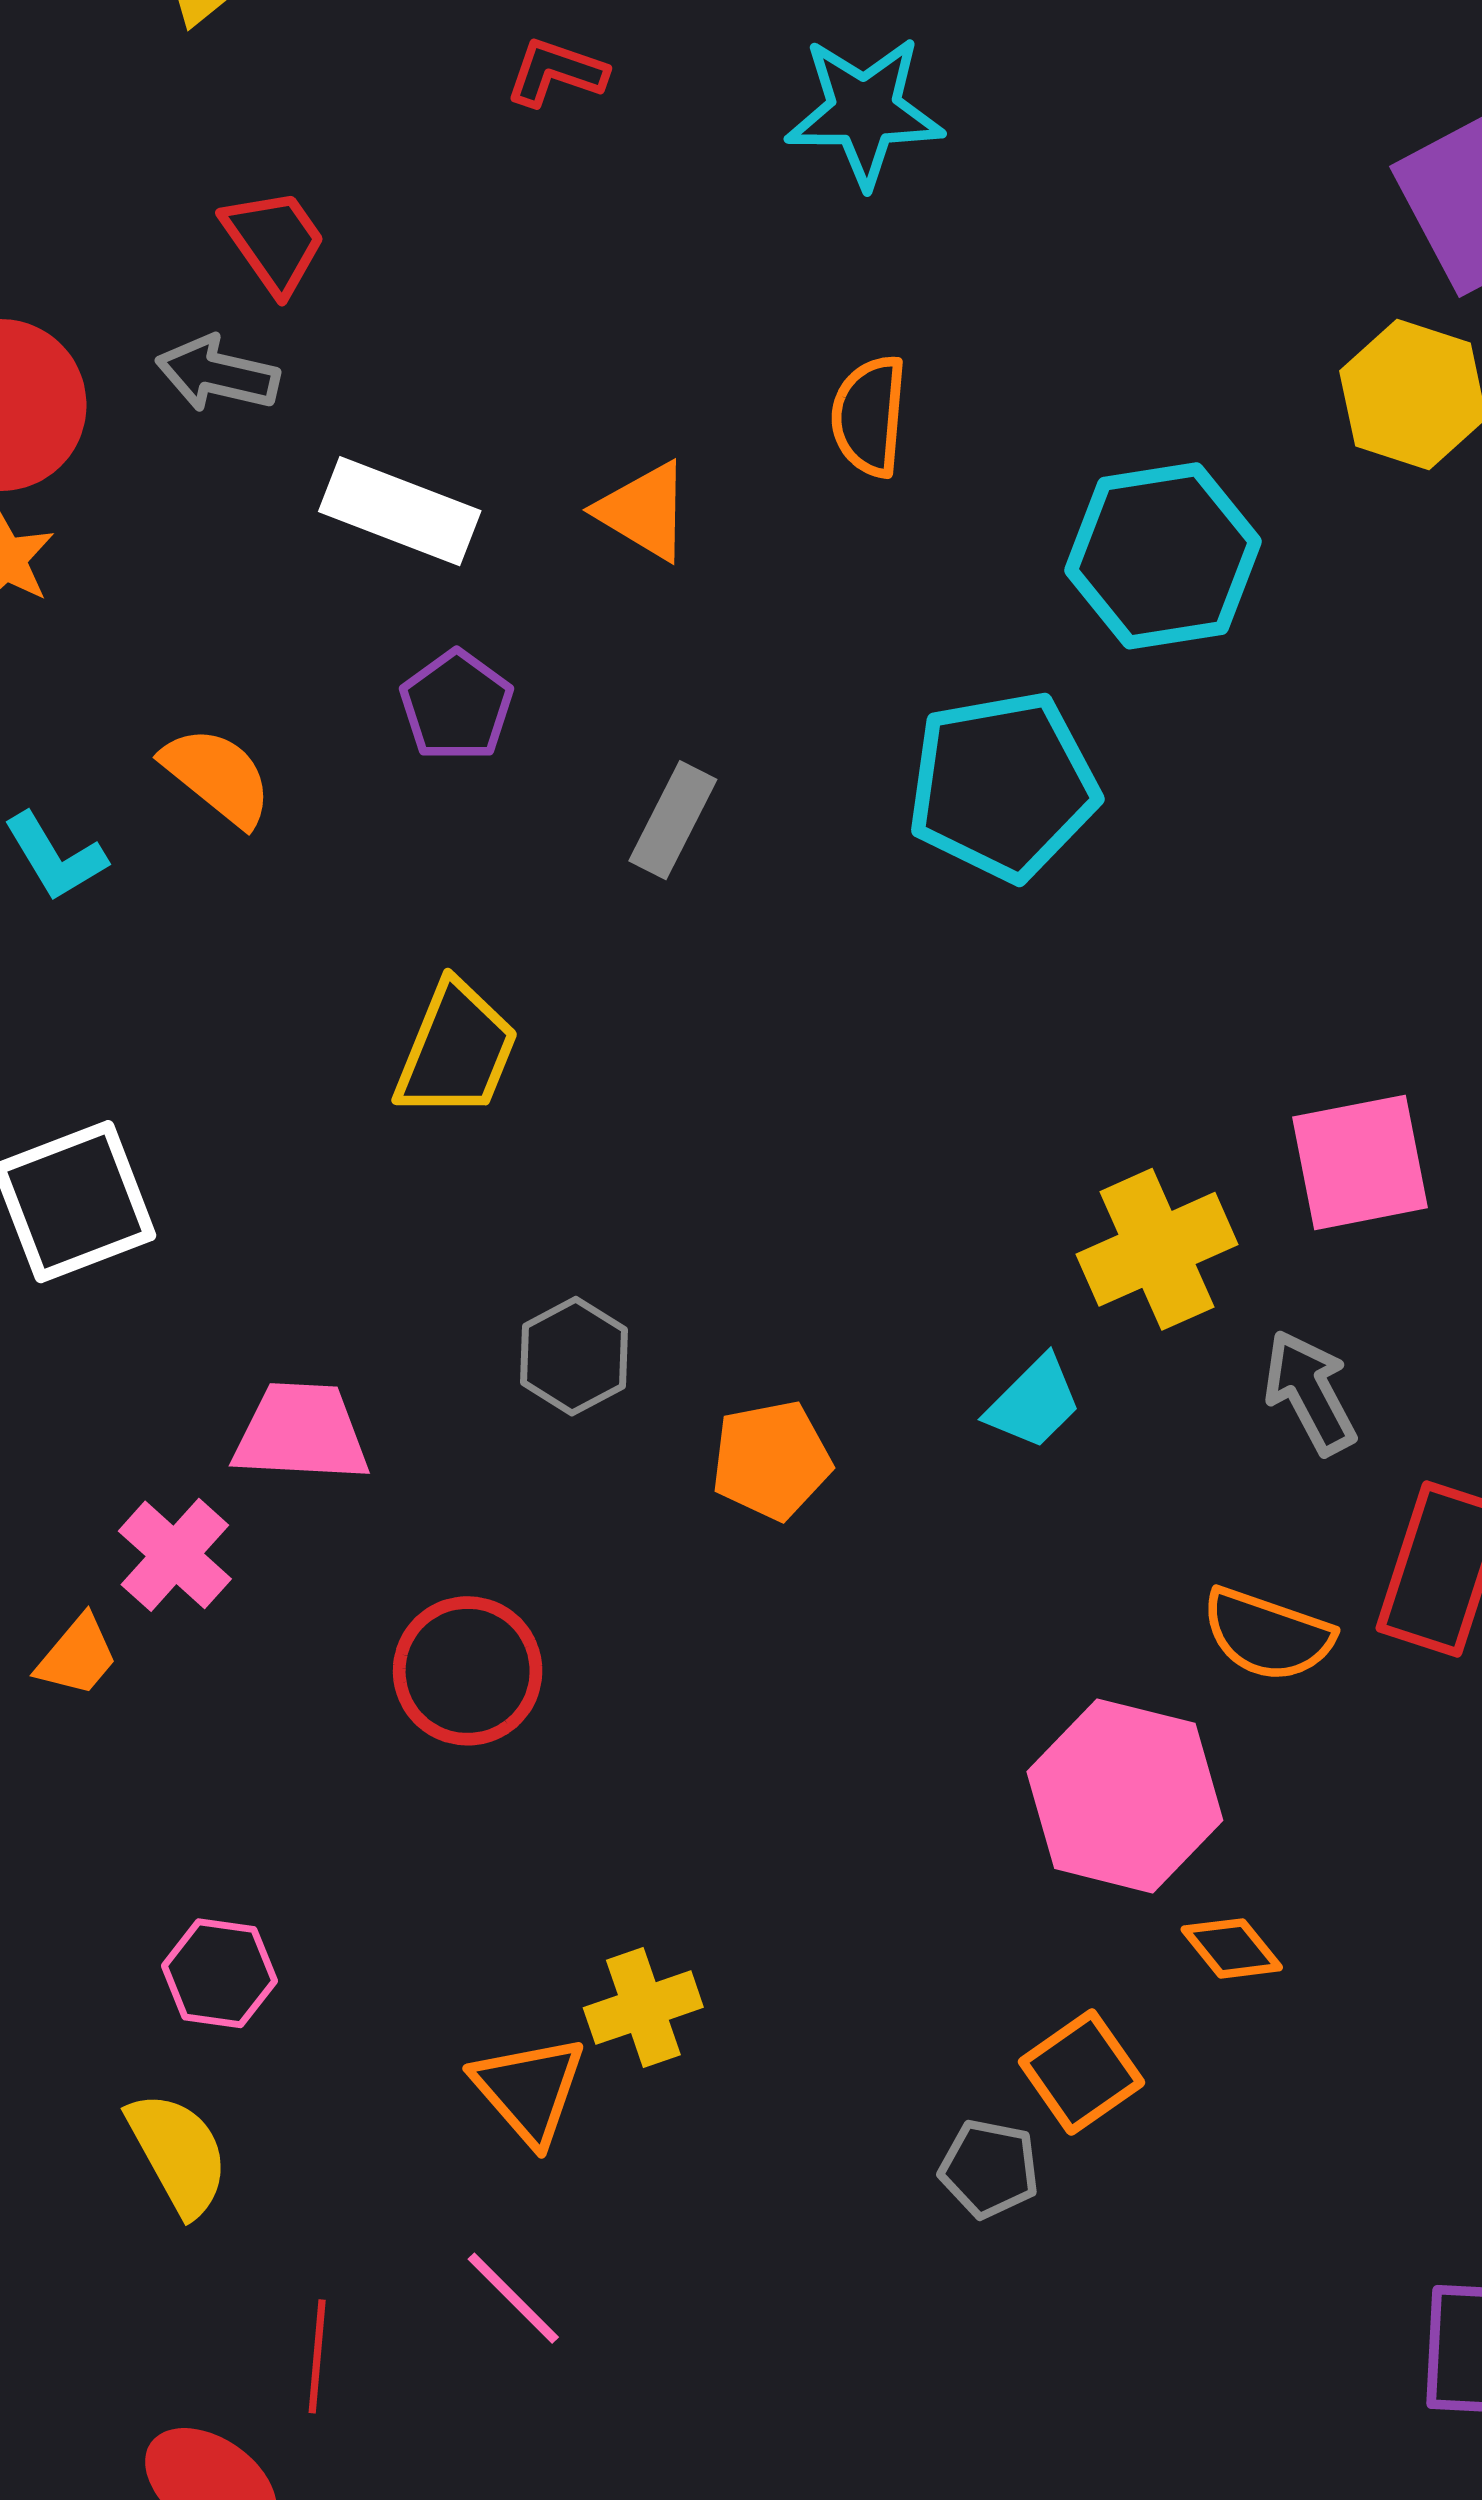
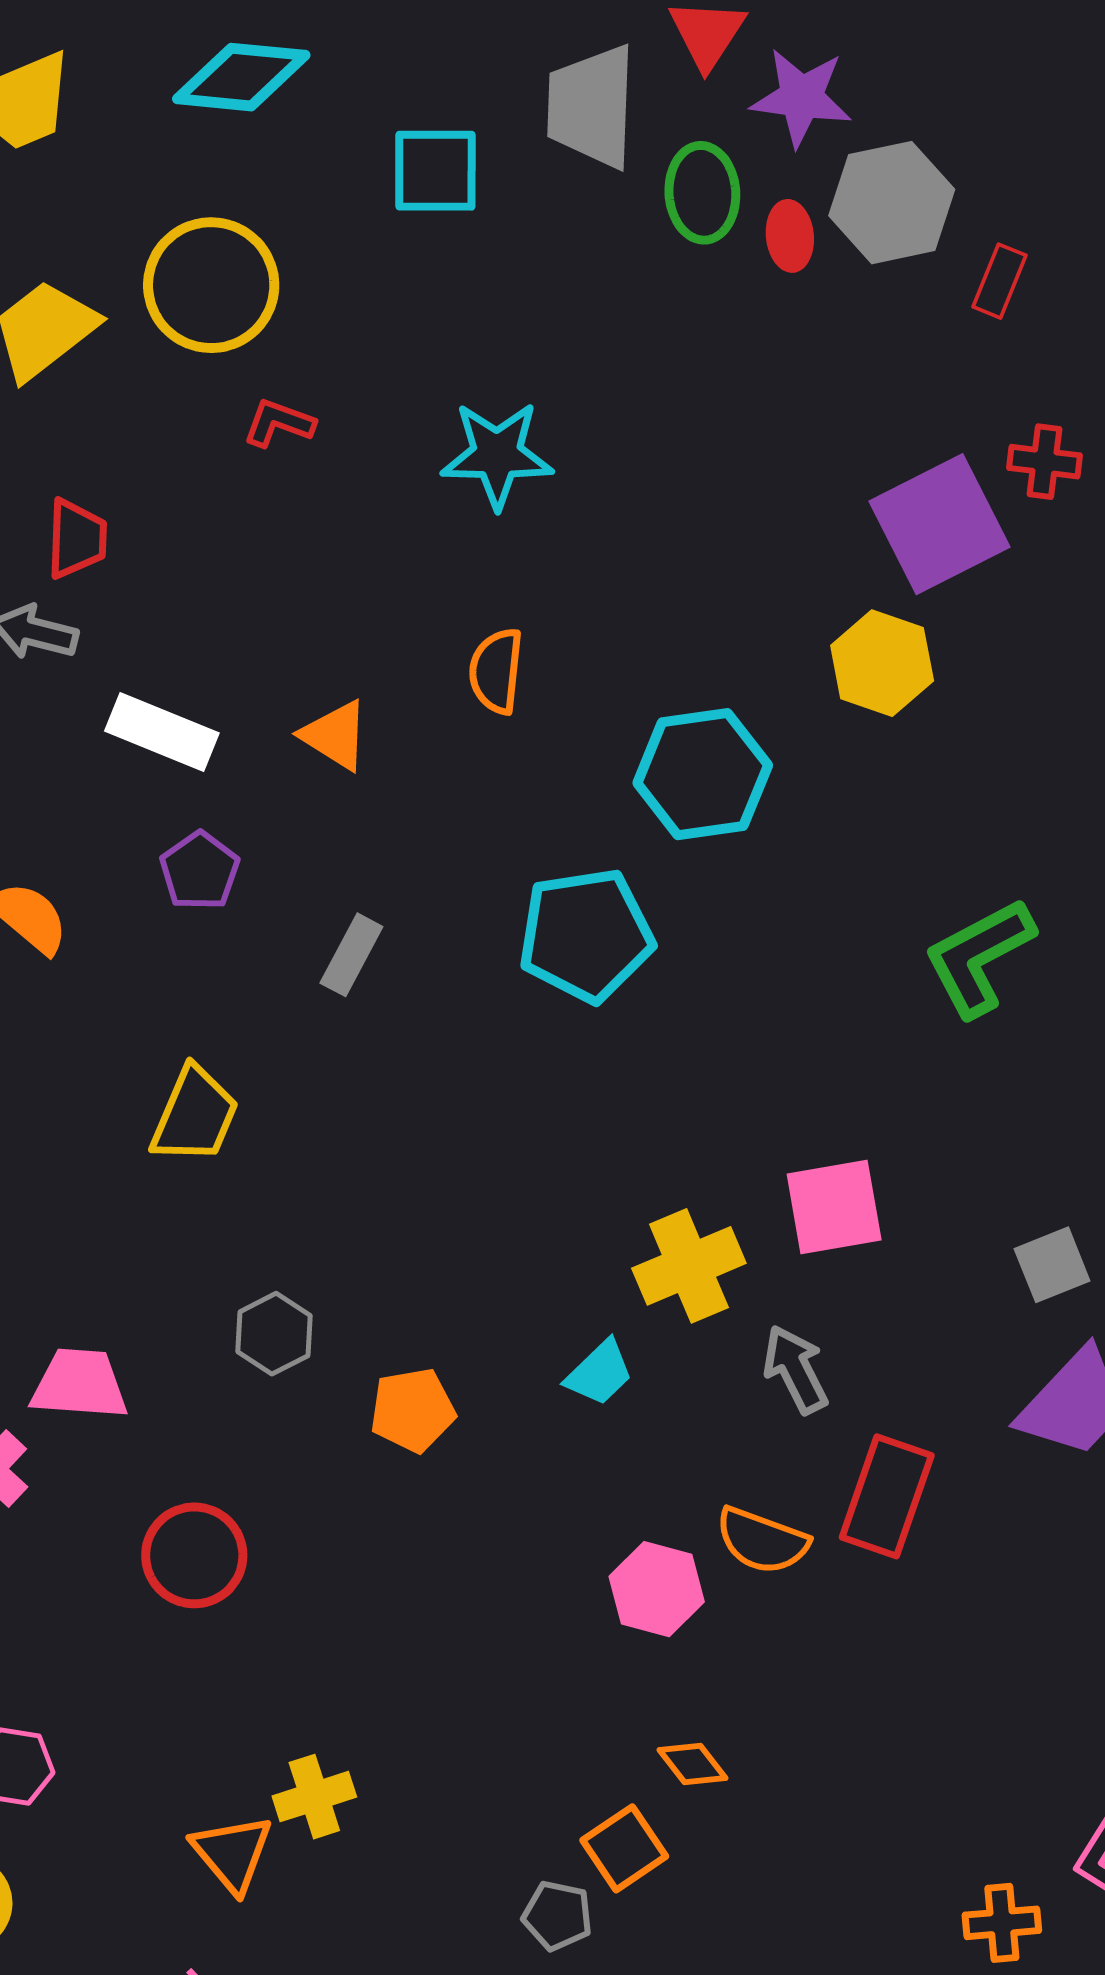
red trapezoid: (274, 241) -> (77, 539), turned 36
pink hexagon: (1125, 1796) -> (657, 1589), moved, size x0.7
orange diamond: (1232, 1948) -> (692, 1764), moved

